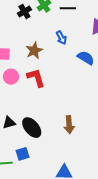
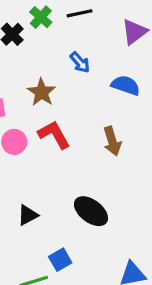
brown arrow: (69, 125) -> (112, 141), moved
black ellipse: (32, 128) -> (91, 211), moved

